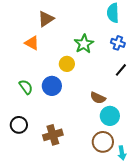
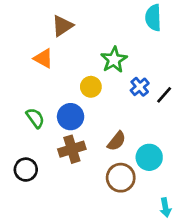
blue cross: (118, 43) -> (140, 87), moved, turned 32
brown semicircle: (98, 98) -> (117, 141), moved, turned -77
brown cross: (53, 135) -> (72, 149), moved
brown circle: (103, 142) -> (121, 178), moved

